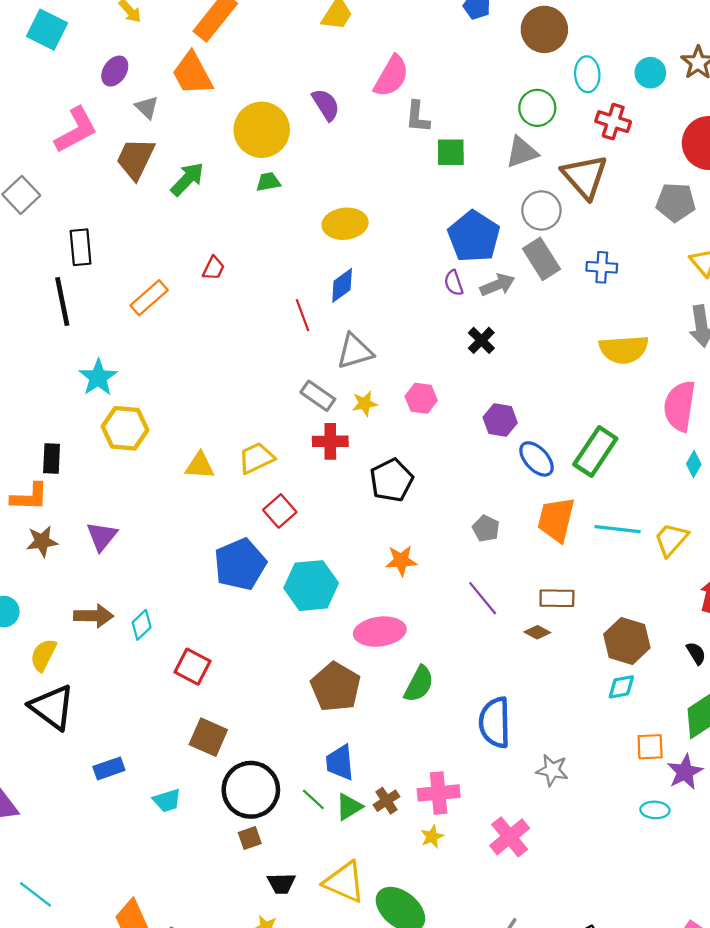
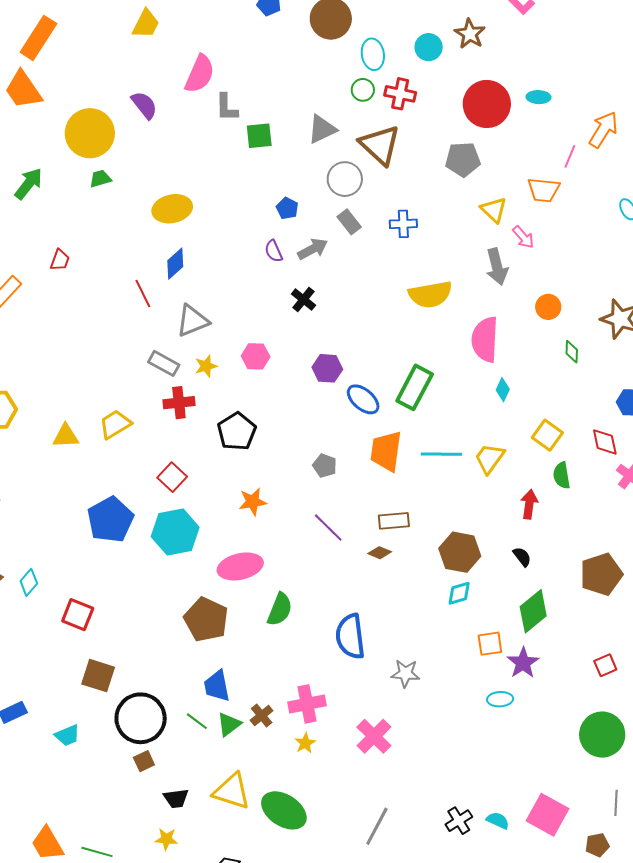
green circle: (537, 108) -> (363, 90), moved, size x0.7
blue pentagon: (474, 237) -> (287, 208), size x0.5
gray rectangle: (541, 259) -> (349, 222), size x0.7
red square: (280, 511) -> (172, 477), moved

